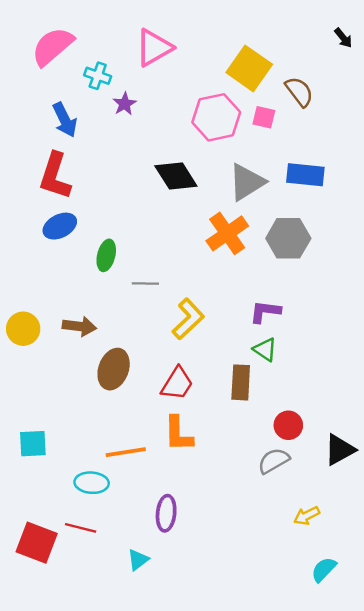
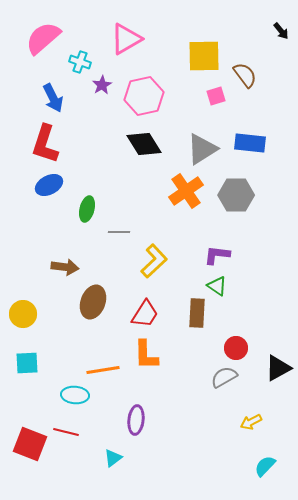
yellow square: (249, 68) -> (204, 56), turned -36
pink hexagon: (216, 117) -> (144, 96), moved
pink square: (264, 117) -> (216, 96), turned -30
yellow circle: (23, 329) -> (23, 314), moved

